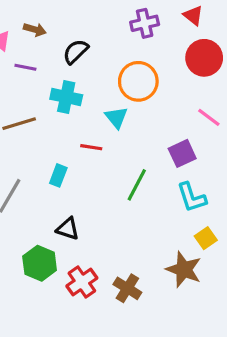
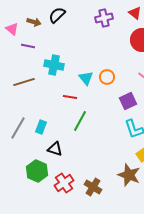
black semicircle: (76, 52) -> (57, 15), moved
orange circle: (138, 81) -> (107, 77), moved, size x0.6
cyan rectangle: (58, 175) -> (41, 127), moved
green line: (137, 185) -> (80, 121), moved

